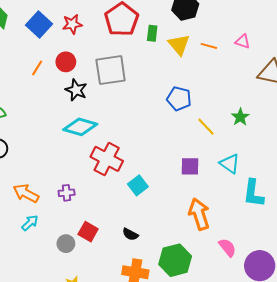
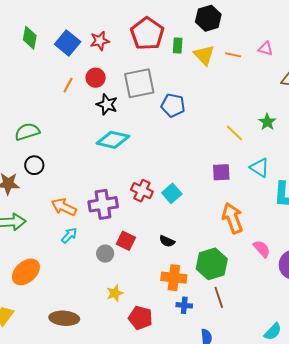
blue pentagon: (179, 99) -> (173, 105), moved
red cross: (107, 159) -> (142, 191), moved, size x0.7
purple cross: (67, 193) -> (103, 204), size x1.8

